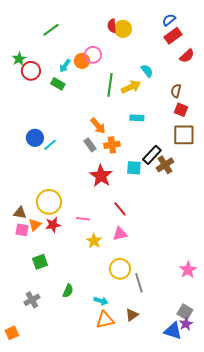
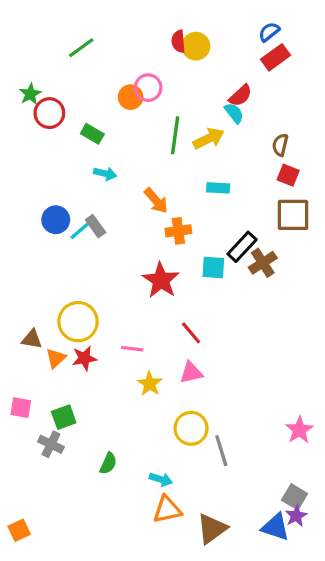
red semicircle: (187, 56) -> (240, 96), moved
cyan arrow: (65, 66) -> (105, 174), moved, turned -112
gray rectangle: (90, 145) -> (96, 226), moved
pink square: (22, 230) -> (21, 408), moved
gray cross: (32, 300) -> (51, 444), moved, turned -35
brown triangle: (132, 315) -> (212, 529), moved, size x1.5

